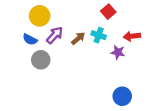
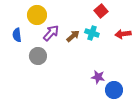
blue semicircle: (30, 39) -> (17, 35), moved, turned 56
purple star: (118, 52) -> (98, 77), moved

